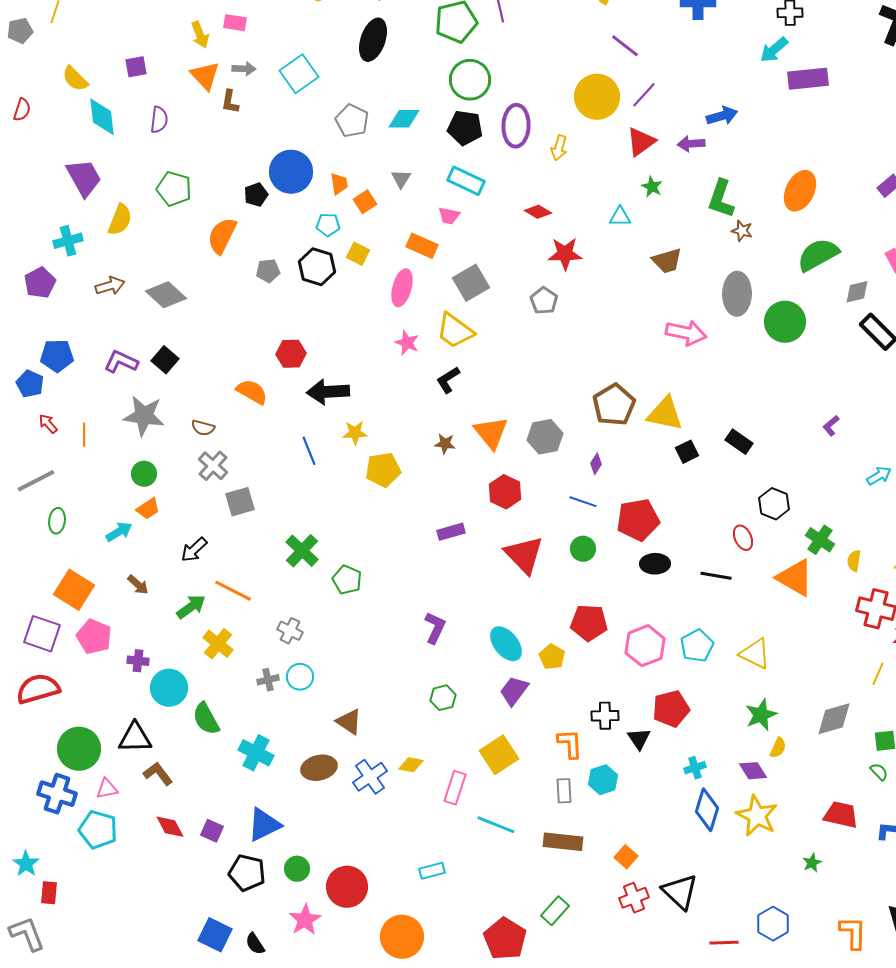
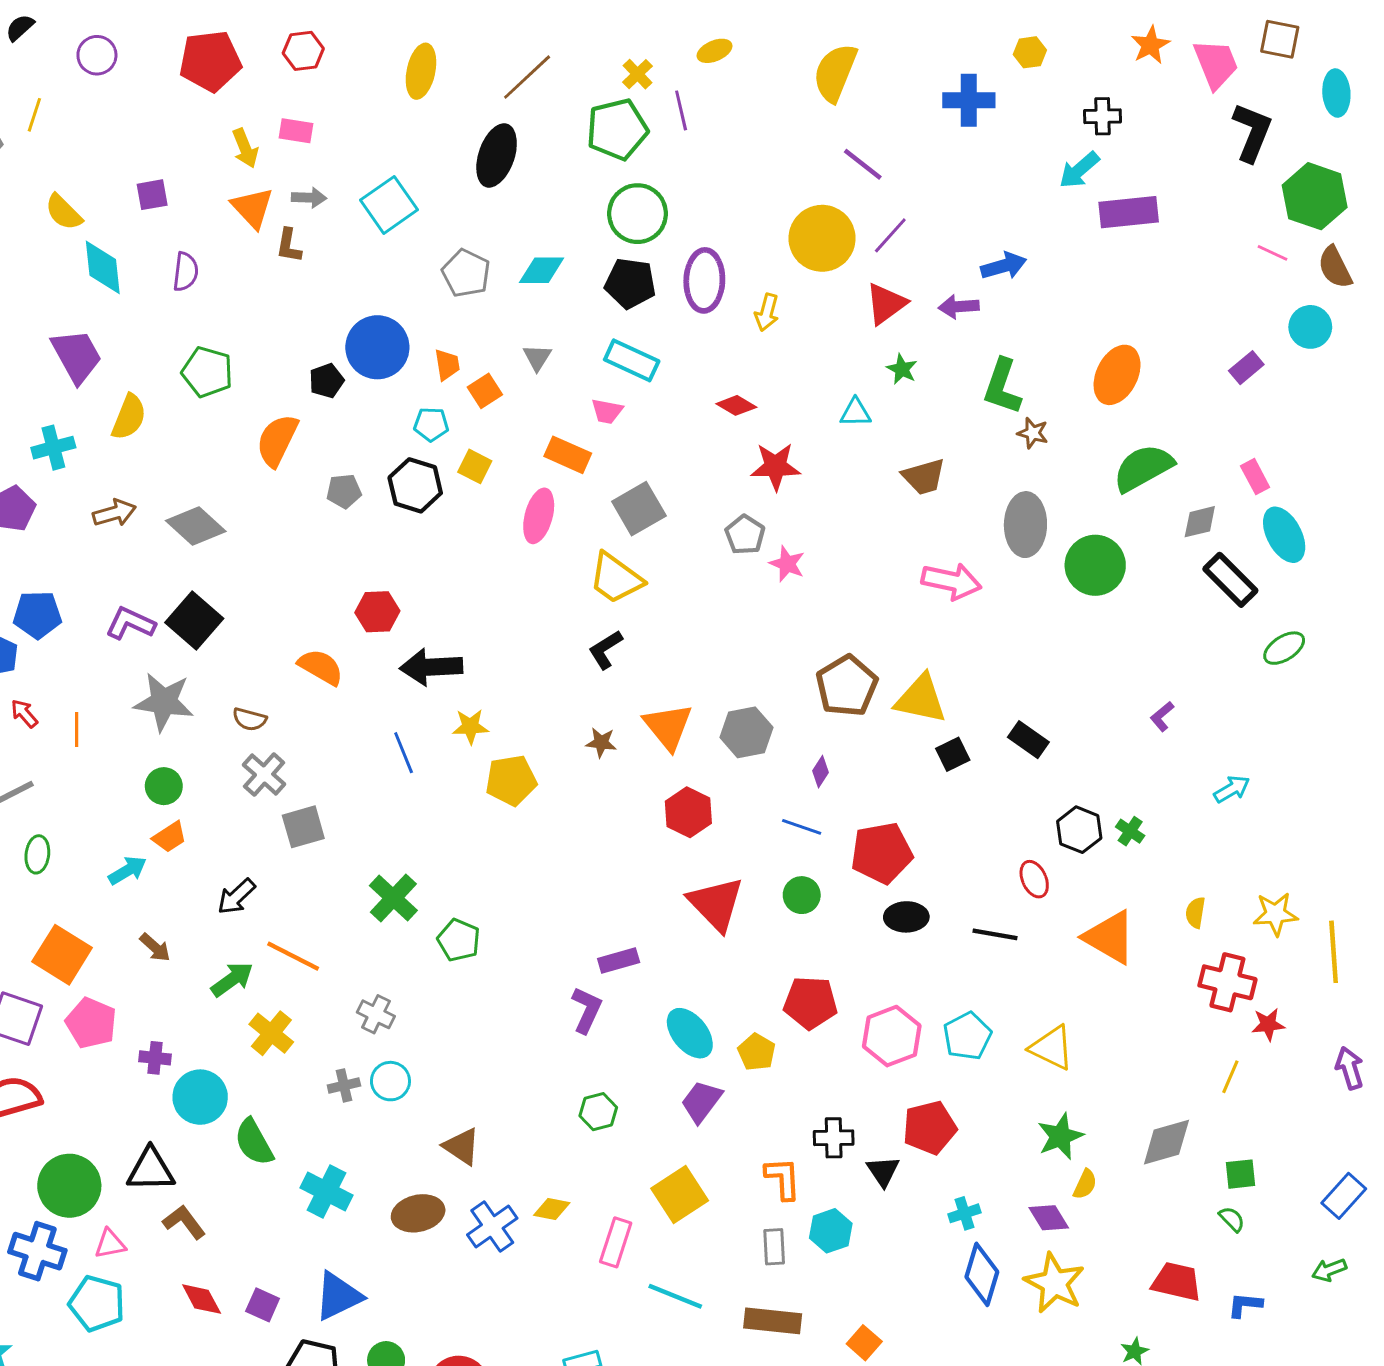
pink star: (407, 343) -> (787, 564), moved
black square: (165, 360) -> (194, 620), size x1.4
purple rectangle: (451, 532) -> (619, 960), moved
green cross: (820, 540) -> (1130, 831), moved, size x0.7

